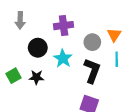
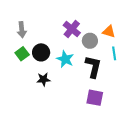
purple cross: (64, 26) -> (72, 29), moved, turned -36
orange triangle: (114, 35) -> (109, 31), turned -40
green square: (14, 76) -> (22, 54), moved

